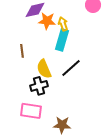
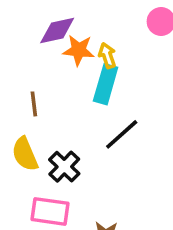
yellow semicircle: (44, 69) -> (25, 154), moved
black cross: (39, 86) -> (64, 167), turned -30

